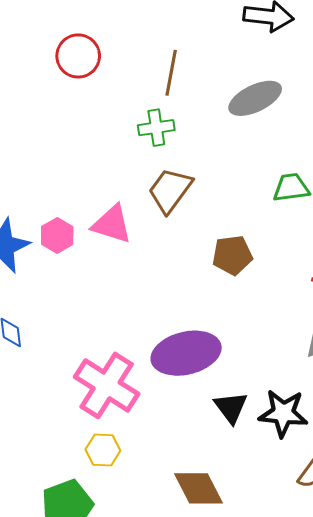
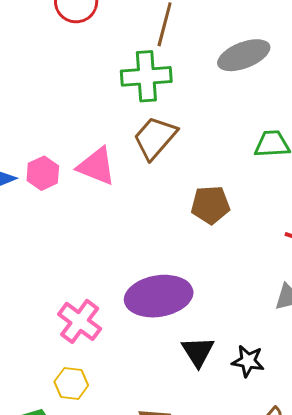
green cross: (156, 128) -> (146, 76), size x1.4
pink cross: (107, 385) -> (80, 321), size x0.7
black star: (283, 413) -> (248, 361), size x0.7

